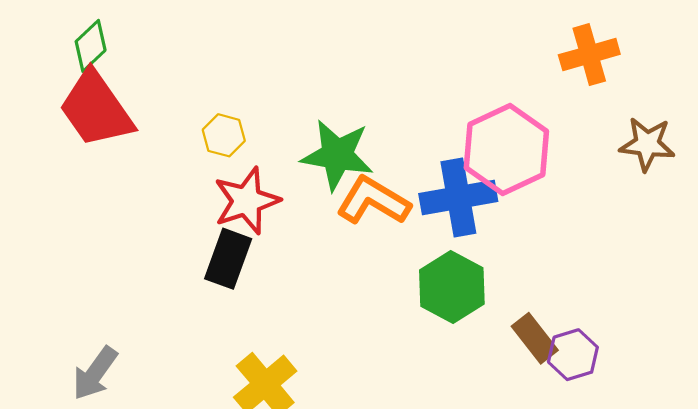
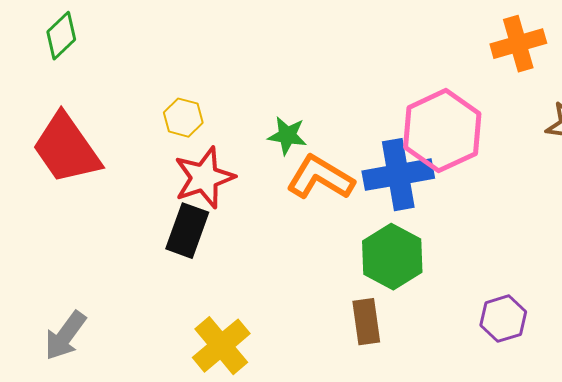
red trapezoid: (96, 109) -> (66, 149), moved
green star: (337, 155) -> (287, 136), size x0.6
brown rectangle: (535, 338) -> (366, 322), moved, turned 30

